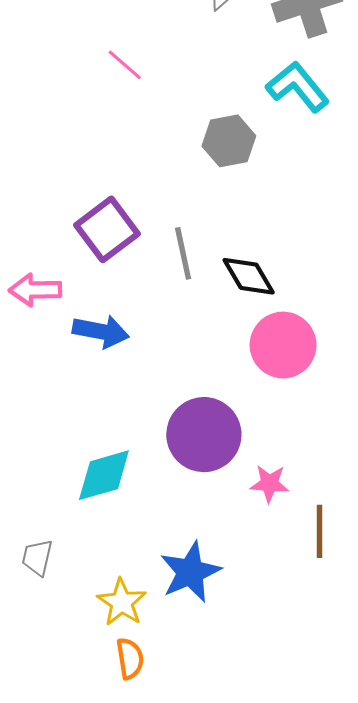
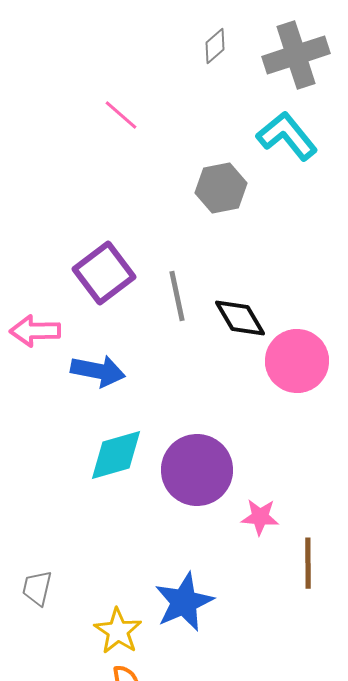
pink circle: (283, 345) -> (297, 361), moved
cyan diamond: (104, 475) -> (116, 455), moved

